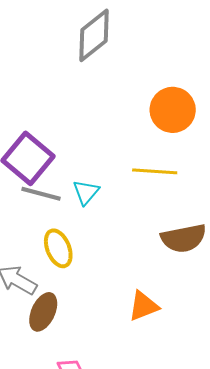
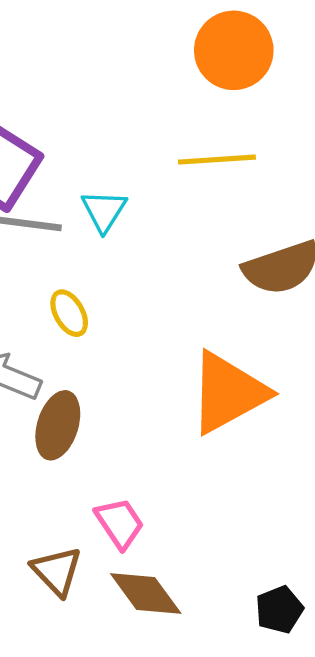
yellow ellipse: (58, 248) -> (69, 313), size x0.7
orange triangle: (143, 306) -> (228, 393), size x1.6

